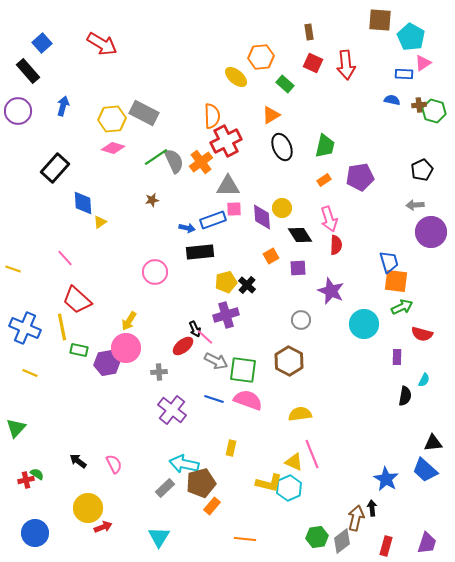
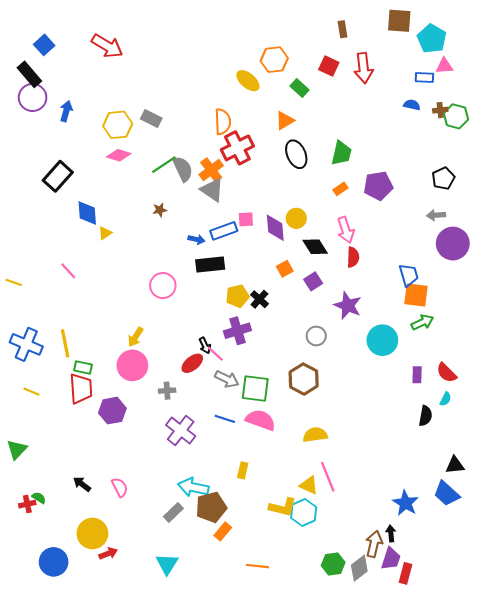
brown rectangle: (309, 32) -> (342, 29), moved
pink triangle: (423, 63) -> (444, 66), turned 30
purple circle: (18, 111) -> (33, 97), moved
gray rectangle: (144, 113) -> (151, 118), size x0.7
gray triangle: (228, 186) -> (212, 190), moved, turned 35
purple square: (298, 268) -> (313, 281), turned -30
red trapezoid: (77, 300) -> (81, 389), moved, turned -136
red semicircle: (422, 334) -> (446, 373), moved, turned 30
purple hexagon: (107, 363) -> (112, 411), moved
blue circle: (35, 533) -> (54, 562), moved
purple trapezoid: (427, 543) -> (391, 559), moved

